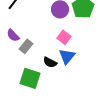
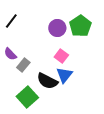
black semicircle: (50, 62) -> (47, 81), size x1.5
green square: (30, 78) -> (27, 97), turned 30

